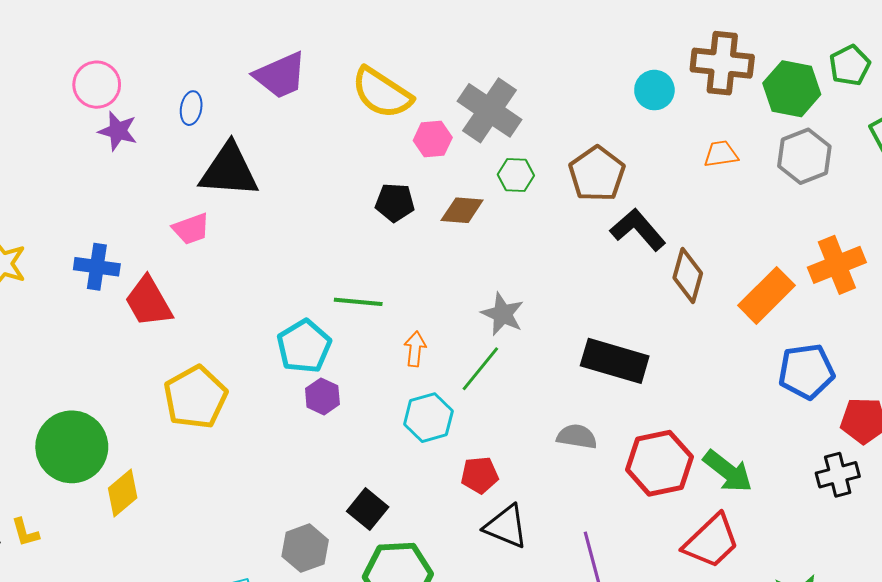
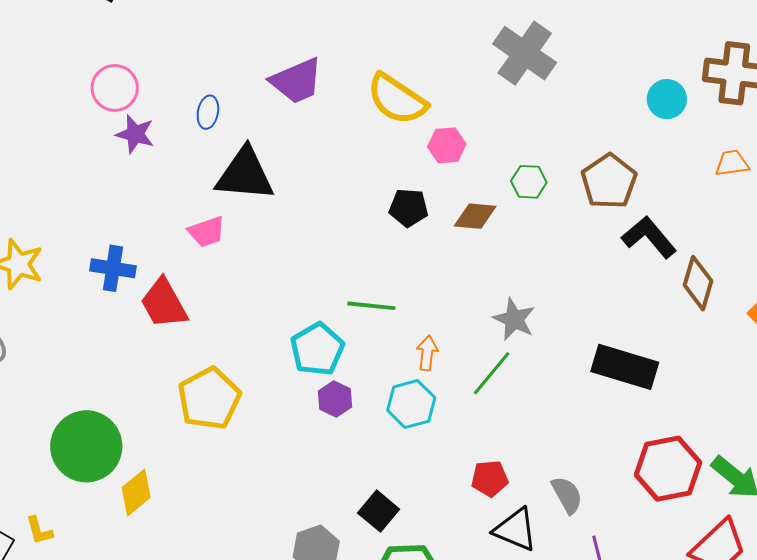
gray cross: (490, 110) -> (525, 53), moved
cyan hexagon: (428, 418) -> (411, 404), moved
gray semicircle: (577, 437) -> (567, 495), moved, turned 51

